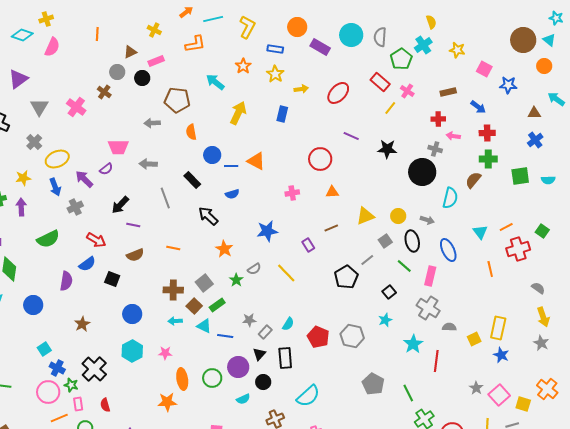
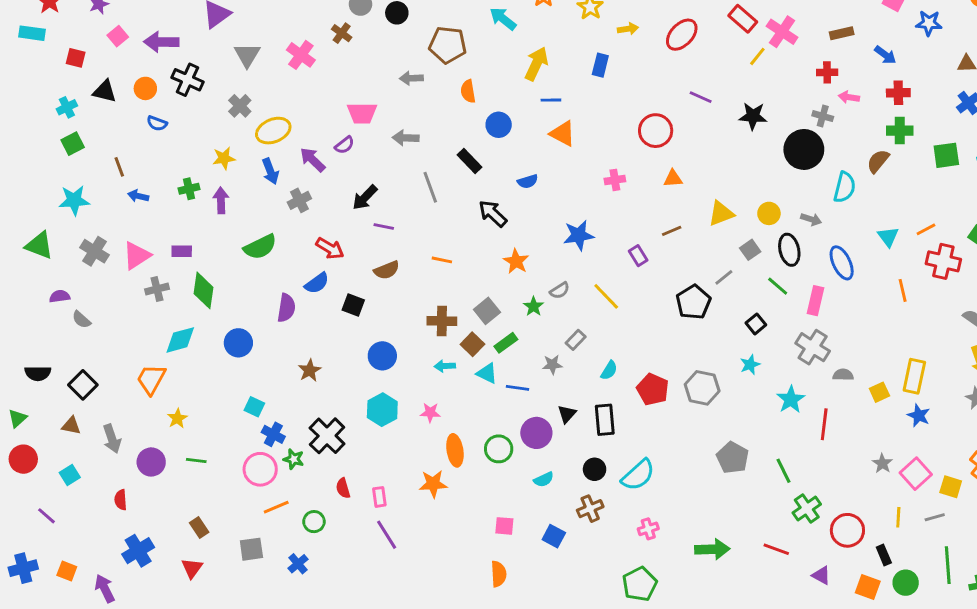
pink cross: (407, 91) -> (782, 32), size x1.5
blue line: (231, 166) -> (551, 100), moved
red cross: (518, 249) -> (943, 261), turned 30
gray rectangle: (265, 332) -> (576, 340), moved
cyan square: (44, 349) -> (254, 407), turned -32
black circle: (263, 382) -> (595, 469), moved
pink rectangle: (78, 404) -> (379, 497), moved

